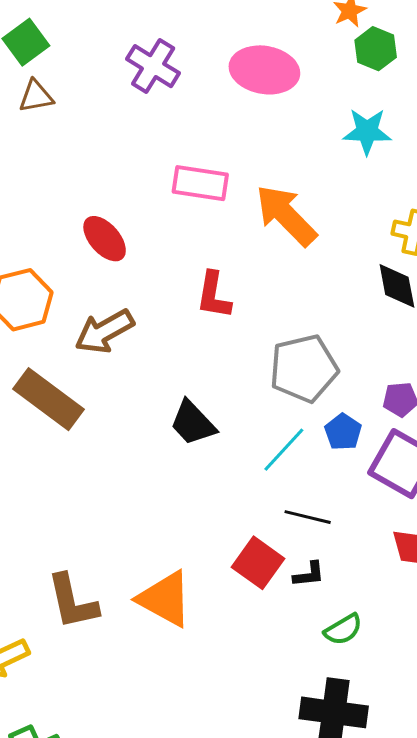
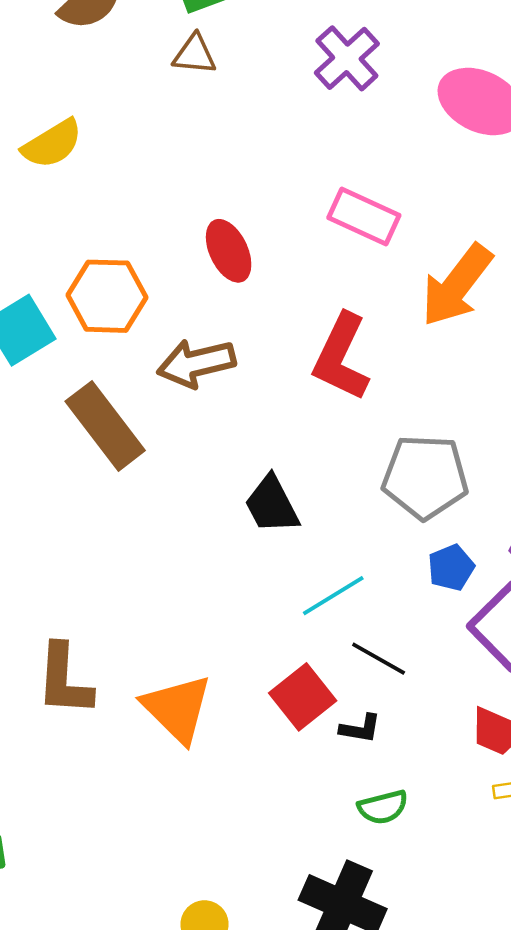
orange arrow: (286, 215) -> (457, 285), turned -114
red L-shape: (214, 295) -> (341, 357), size x1.4
cyan line: (284, 450) -> (333, 596), moved

